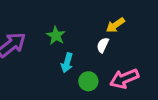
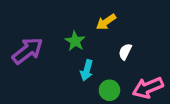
yellow arrow: (115, 25) -> (106, 22), moved

